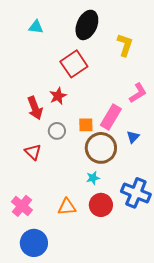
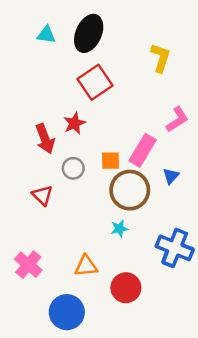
black ellipse: (87, 25) -> (89, 33), moved
red circle: (101, 205) -> (126, 288), moved
blue circle: (34, 243) -> (67, 312), moved

